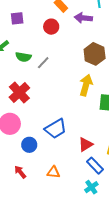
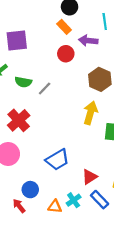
purple square: (17, 18) -> (17, 40), size x1.5
red circle: (51, 27) -> (66, 54), moved
blue circle: (29, 145) -> (30, 190), moved
cyan cross: (91, 187) -> (74, 200), moved

